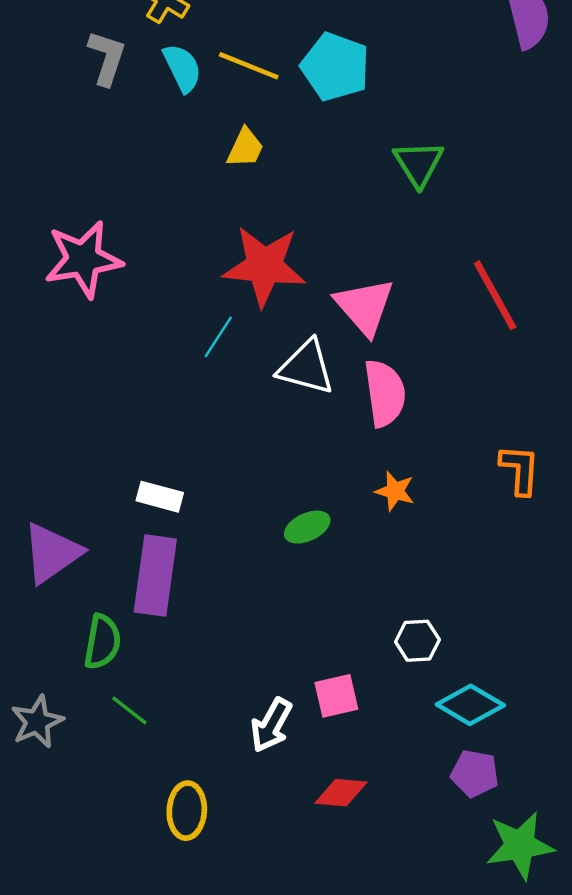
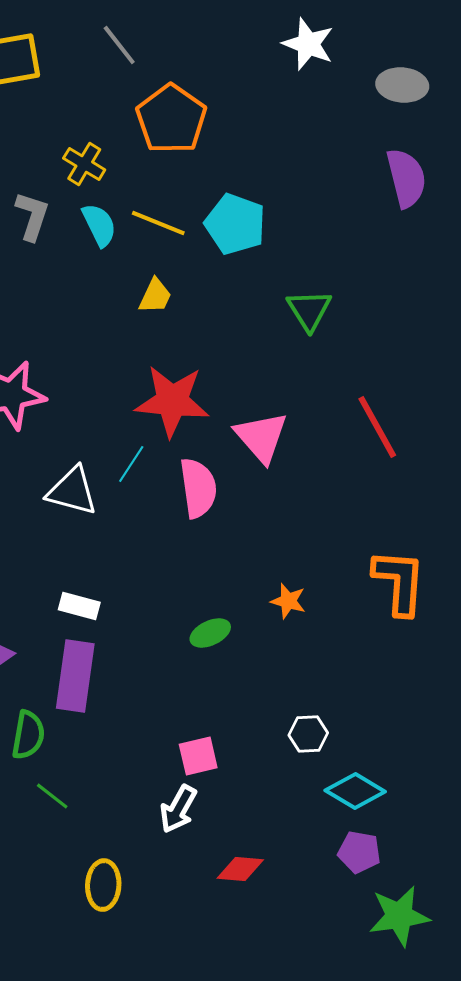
white triangle: (306, 367) -> (72, 491), moved
pink semicircle: (385, 393) -> (198, 488), moved
orange L-shape: (520, 470) -> (399, 582), size x1.5
pink square: (336, 696) -> (198, 756), moved

